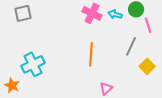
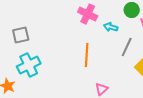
gray square: (23, 13) -> (21, 35), moved
cyan arrow: (115, 14) -> (111, 27), moved

